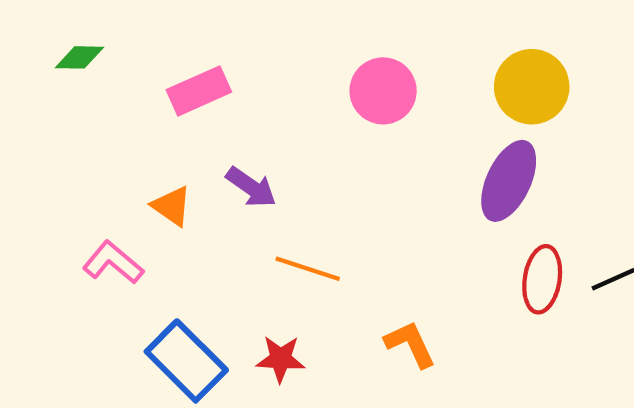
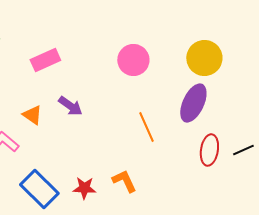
orange line: (308, 269) -> (146, 127), moved, turned 48
orange L-shape: (410, 344) -> (124, 181), moved

